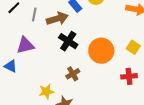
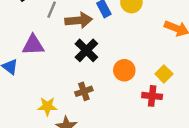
orange circle: (101, 51) -> (124, 70), size x0.7
red cross: (129, 76) -> (152, 96), moved

